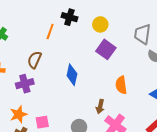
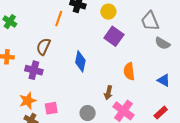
gray trapezoid: (142, 34) -> (150, 21), turned -30
purple cross: (25, 84) -> (34, 70), turned 30

